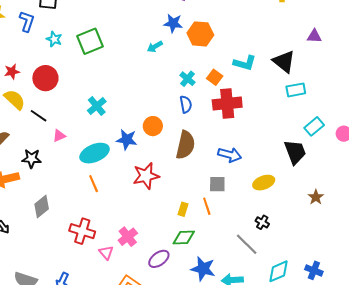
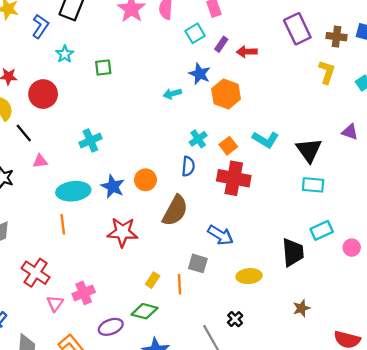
green square: (90, 41) -> (103, 68), size x0.6

